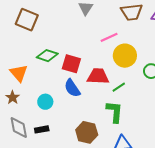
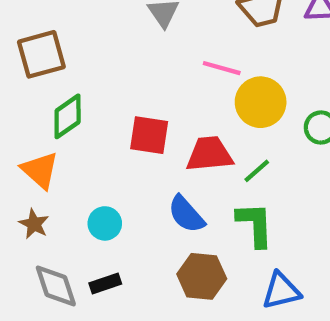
brown square: (27, 20) -> (41, 54), turned -30
pink line: (109, 37) -> (222, 68), turned 48
green diamond: (47, 56) -> (68, 116), moved, turned -45
blue semicircle: (72, 88) -> (186, 214), moved

